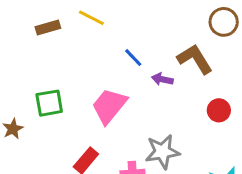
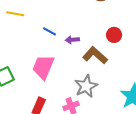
brown L-shape: (195, 59) -> (95, 55), moved
red circle: (219, 110) -> (114, 35), moved

